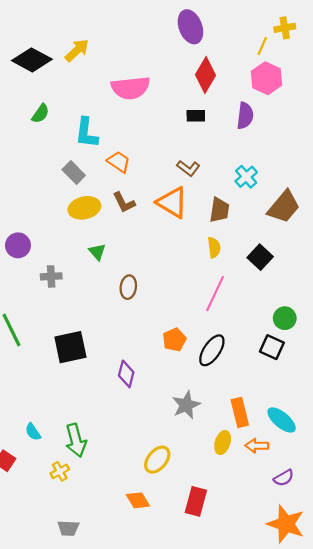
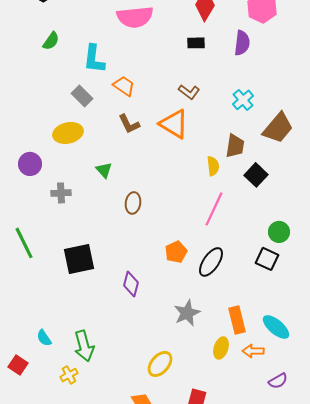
yellow ellipse: (84, 208) -> (68, 133), moved
brown trapezoid: (219, 210) -> (235, 146), moved

